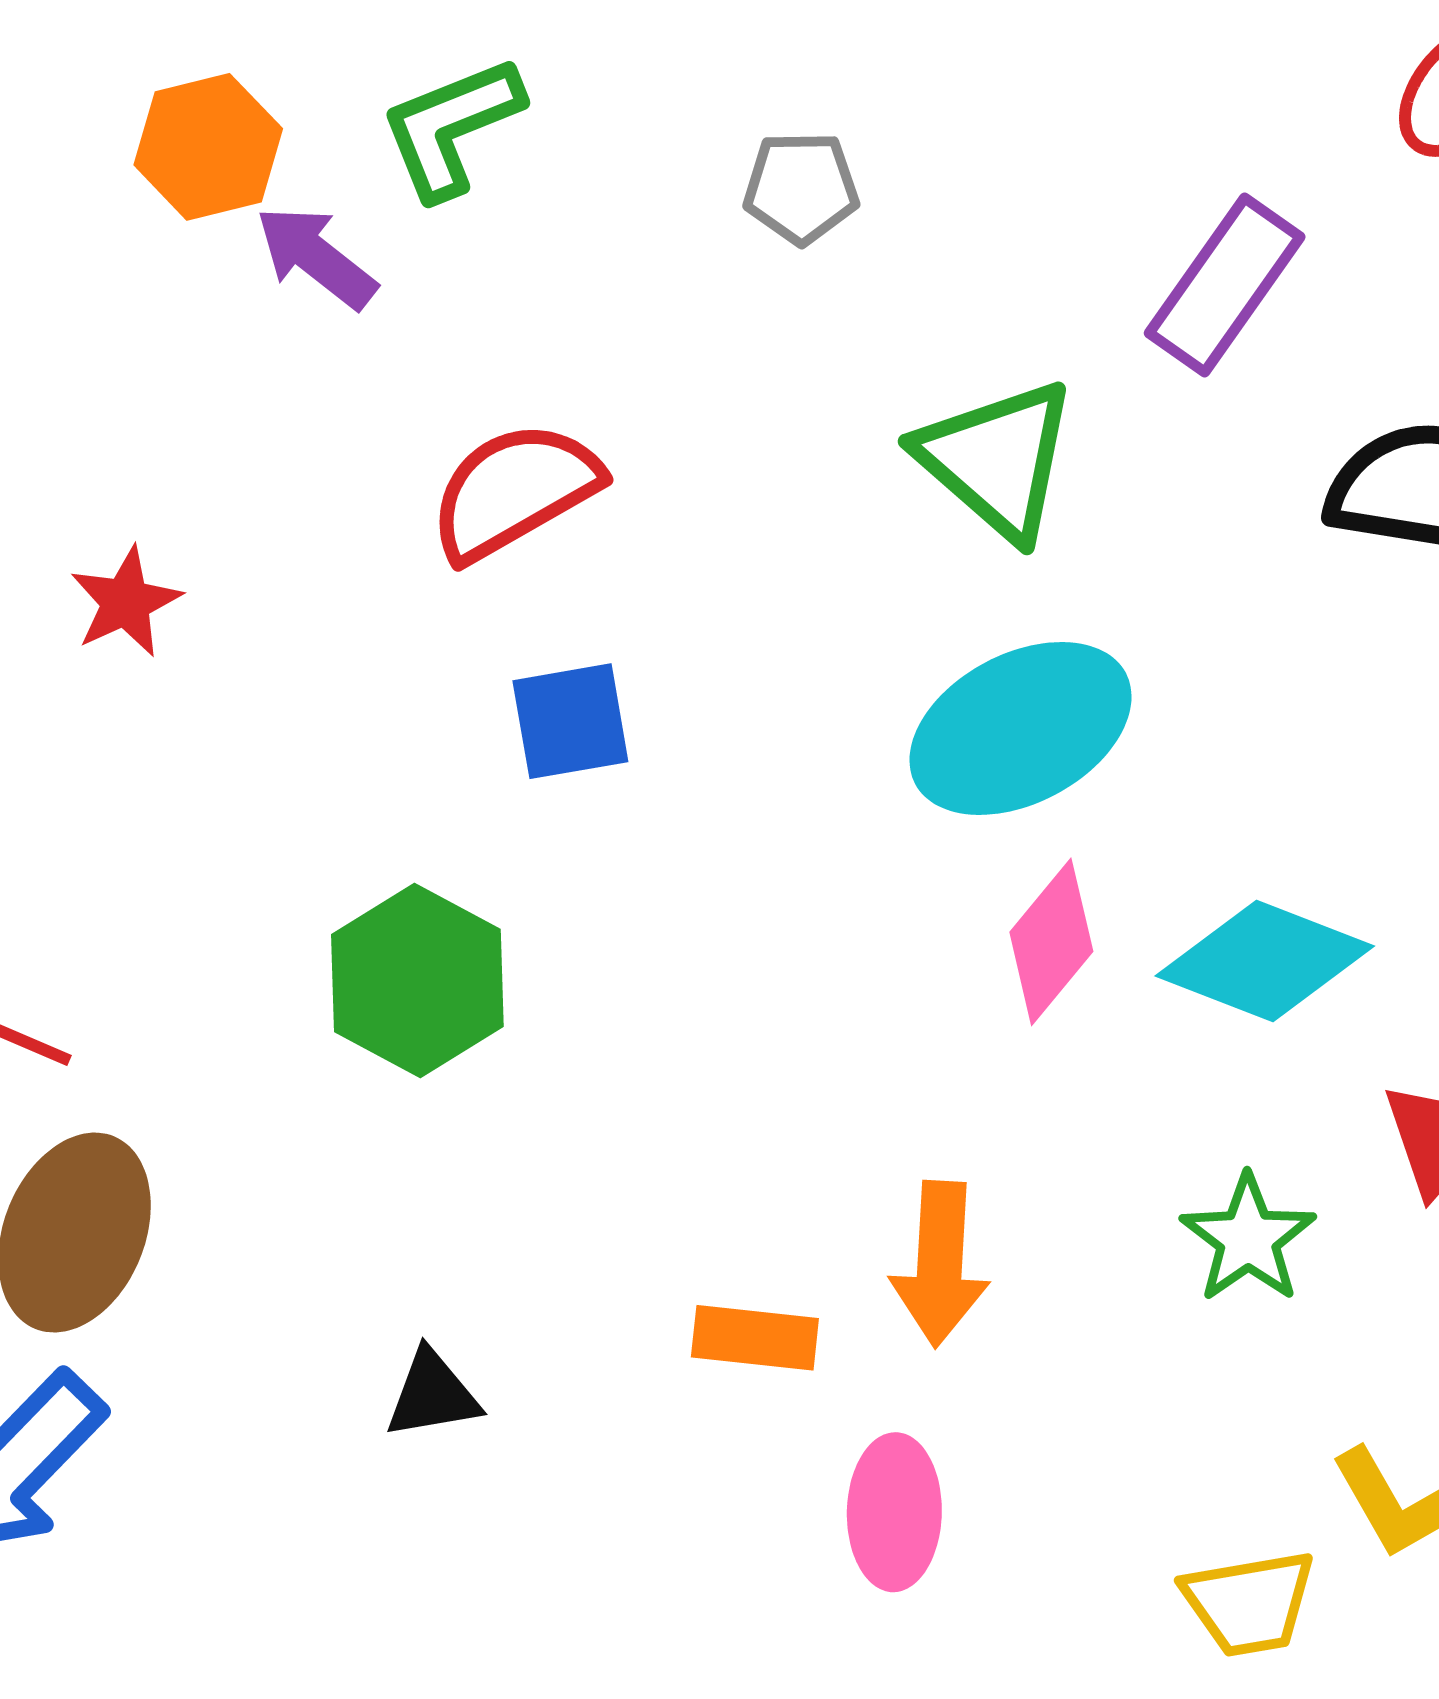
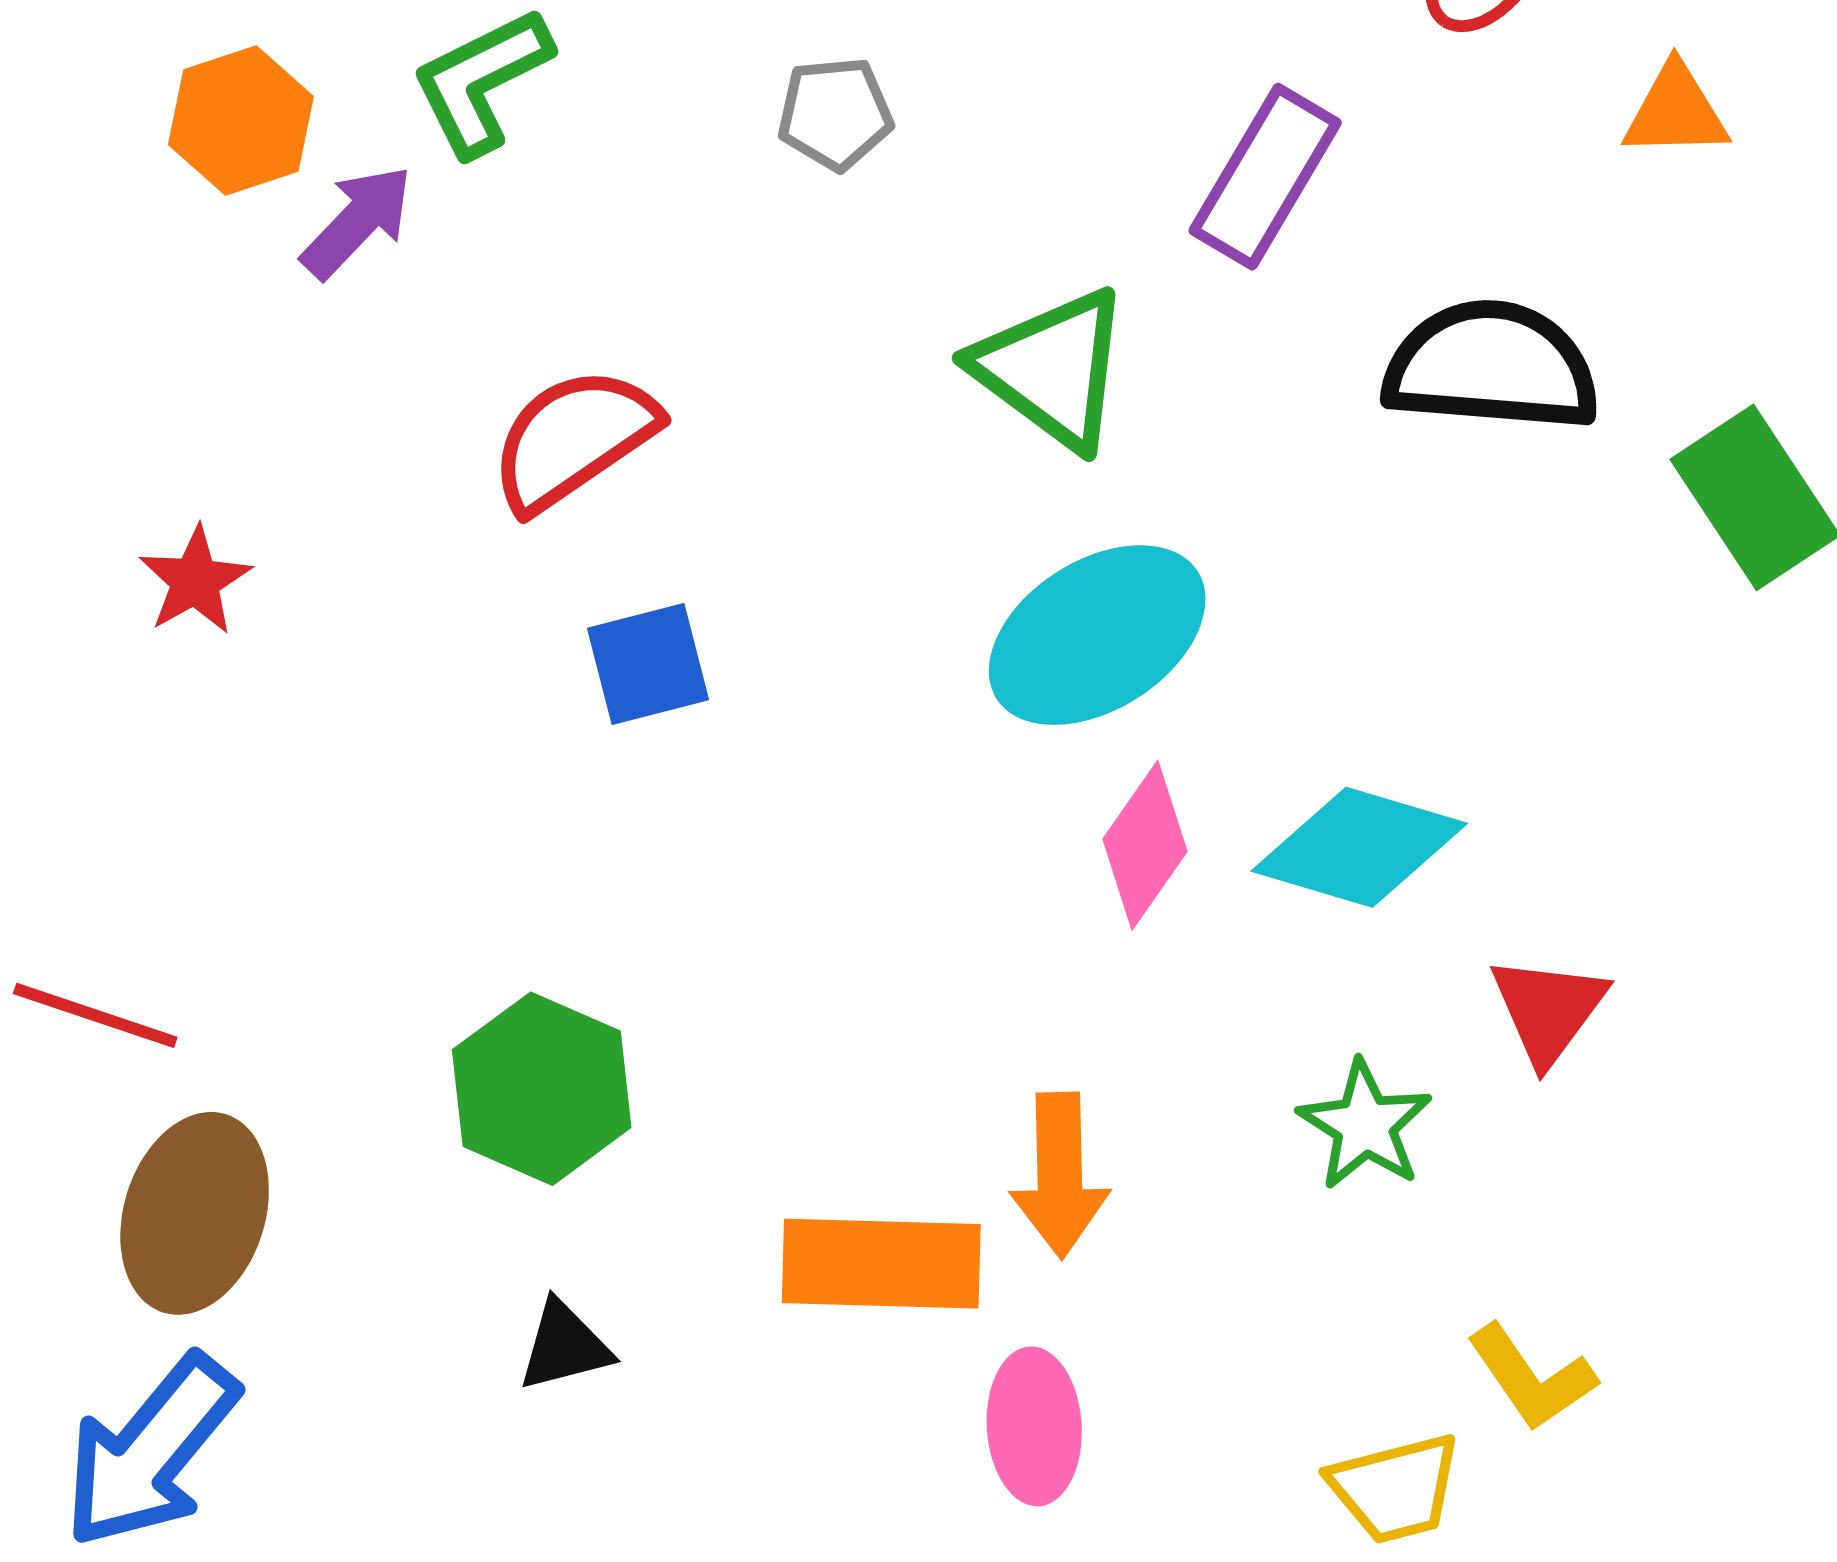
purple arrow: (316, 257) -> (357, 222), turned 100
green hexagon: (417, 981) -> (542, 1089), moved
orange rectangle: (755, 1338) -> (881, 1264), size x1.6

